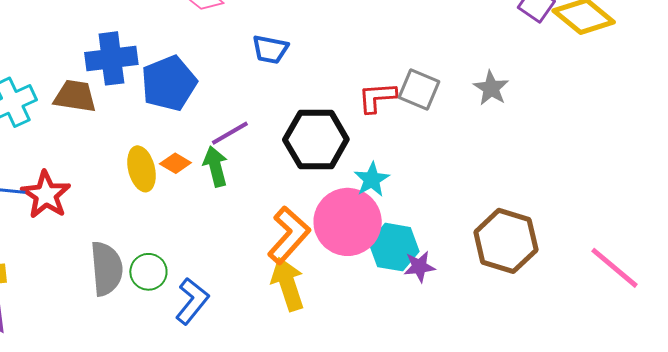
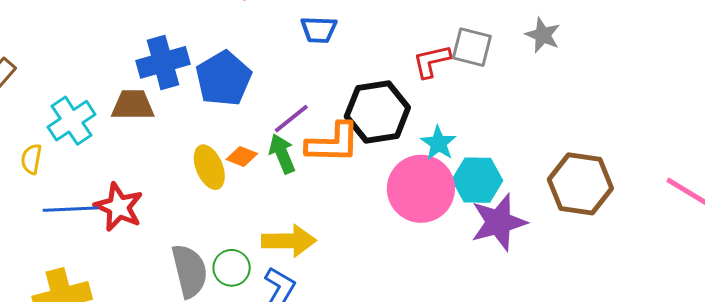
orange L-shape: (289, 235) -> (333, 143), moved, turned 58
cyan hexagon: (394, 247) -> (477, 180), moved
purple star: (419, 267) -> (499, 222), size x1.8
yellow arrow: (288, 284) -> (289, 241), moved, turned 116

